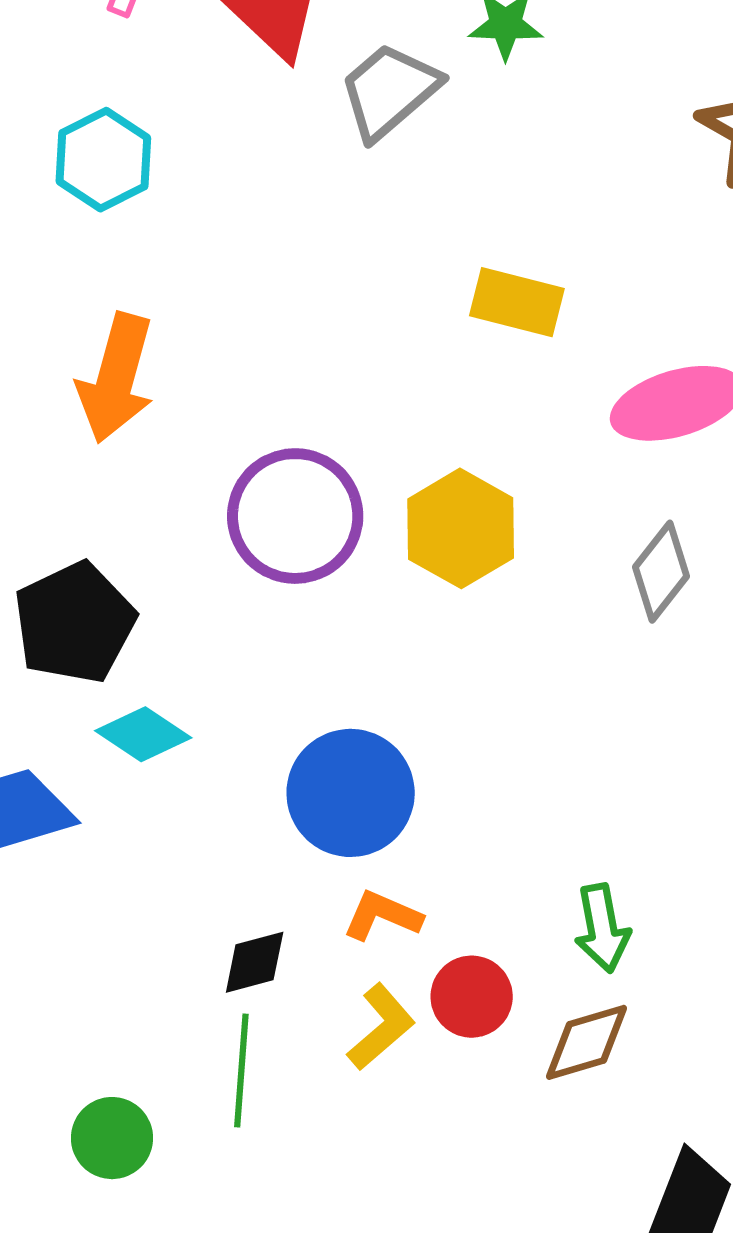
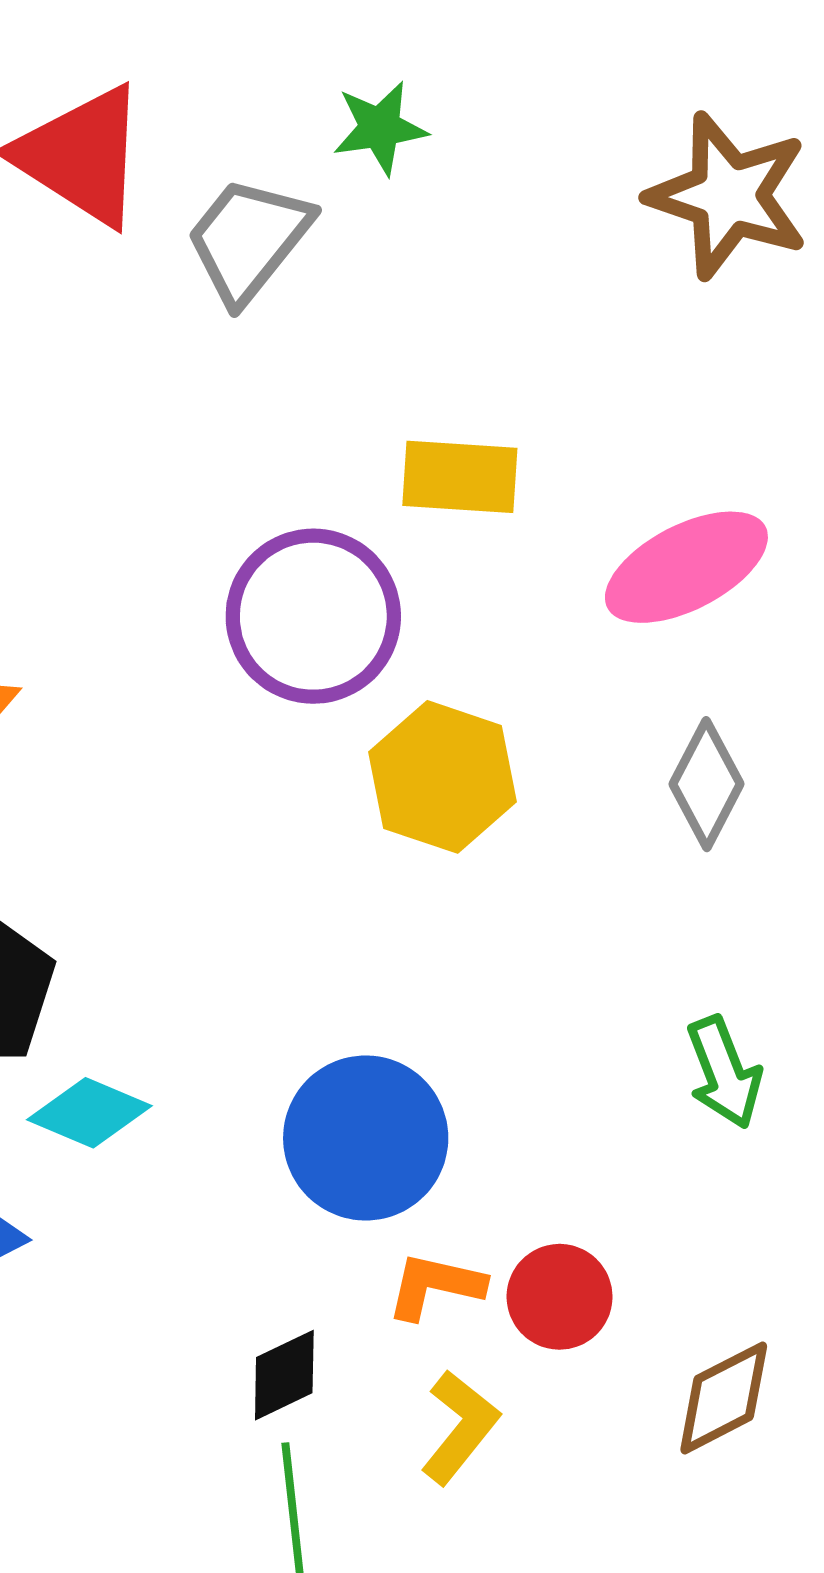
purple circle: (295, 516) -> (313, 616), moved
green arrow: (602, 928) -> (724, 1073), moved
red circle: (472, 997) -> (560, 1297), moved

